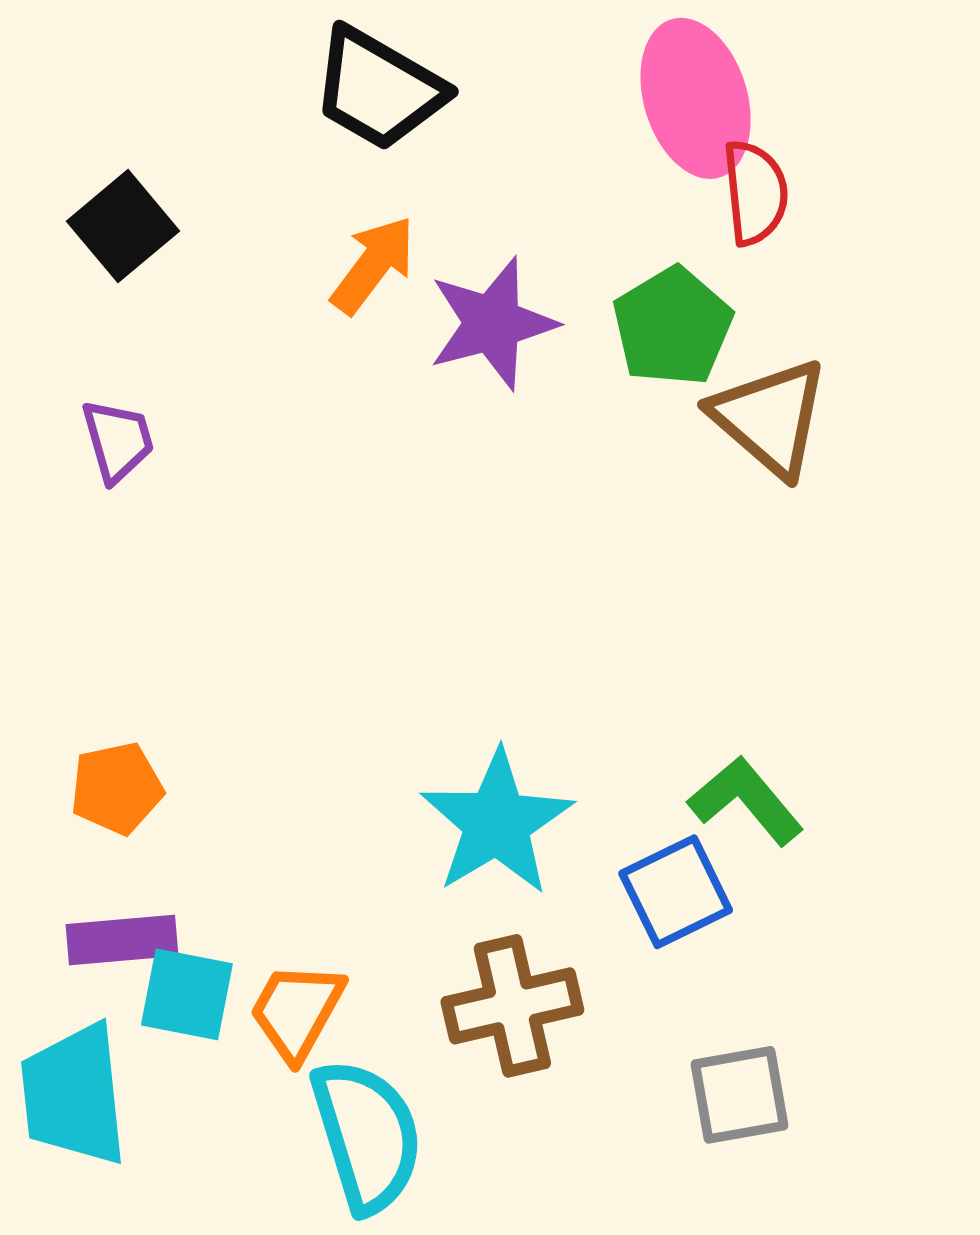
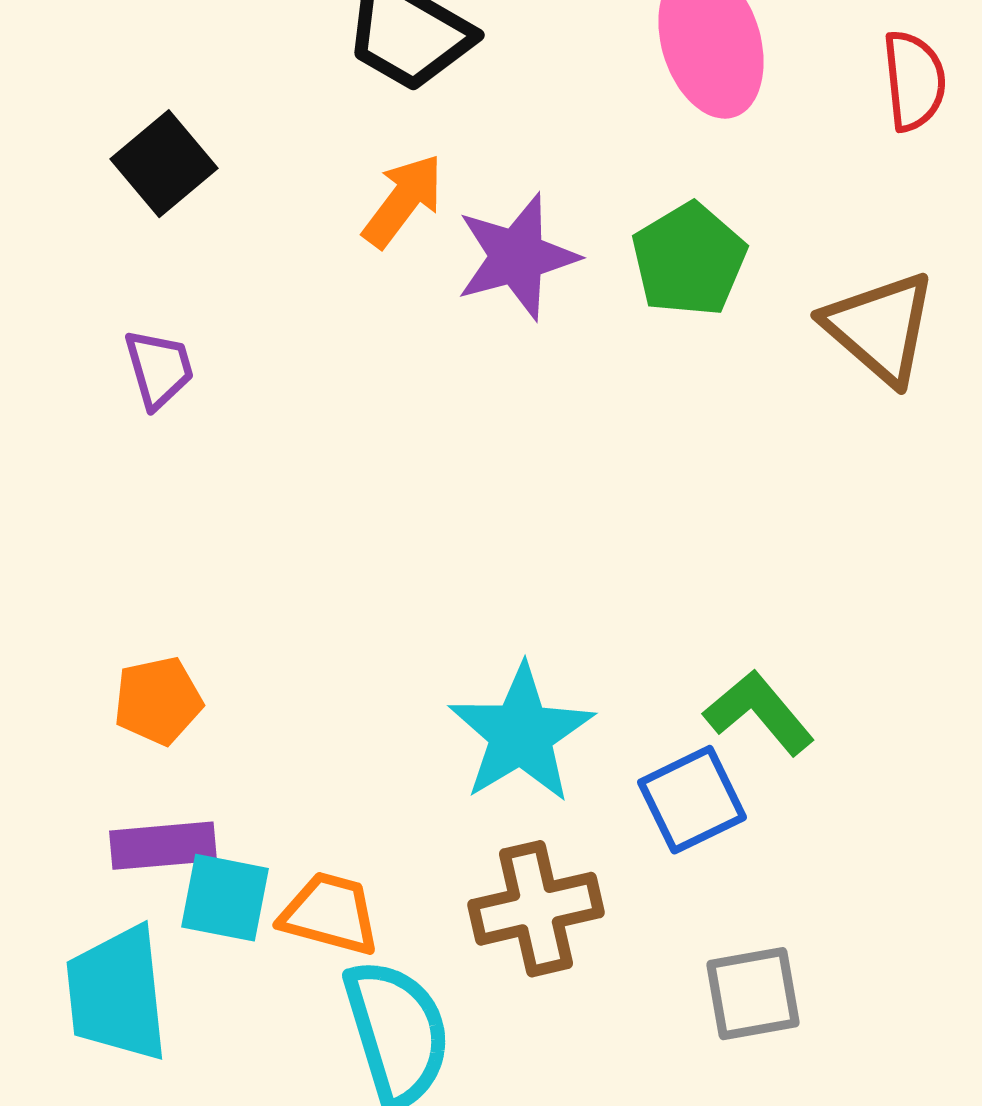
red semicircle: (755, 193) -> (914, 81), moved
brown triangle: (770, 418) -> (880, 328), moved
orange trapezoid: (297, 1011) -> (330, 914), turned 76

